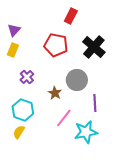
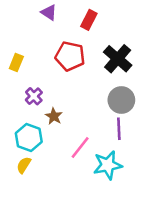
purple triangle: (14, 30) -> (49, 12), moved, turned -40
gray circle: (77, 80) -> (121, 100), moved
brown star: (55, 93) -> (54, 116), moved

